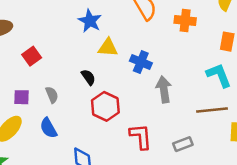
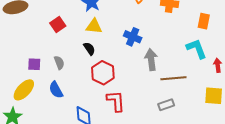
yellow triangle: (108, 48) -> (94, 26), moved
red square: (32, 56) -> (58, 25), moved
brown line: (212, 110) -> (173, 78), moved
red L-shape: (141, 136) -> (116, 101), moved

